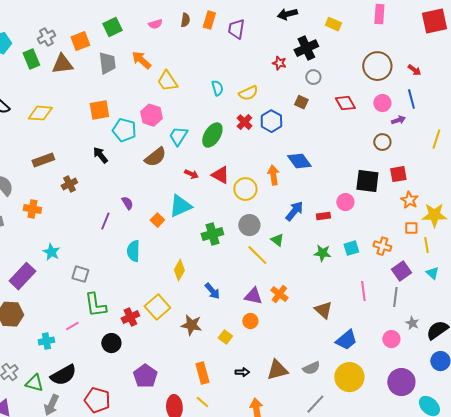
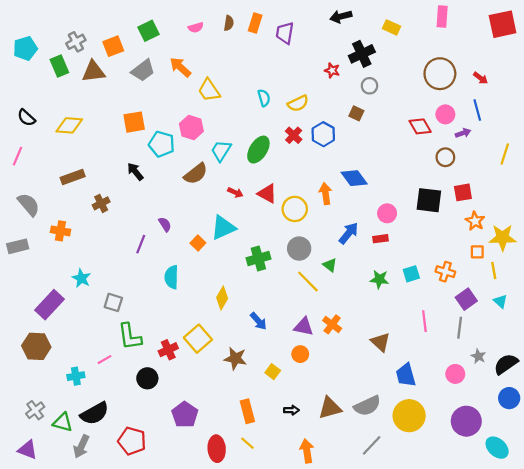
gray trapezoid: (107, 63) -> (143, 70), turned 60
red diamond: (345, 103) -> (420, 126), moved
pink circle: (345, 202) -> (387, 213), moved
blue trapezoid: (346, 340) -> (406, 375), turned 115
gray semicircle: (311, 368) -> (367, 406), size x1.4

